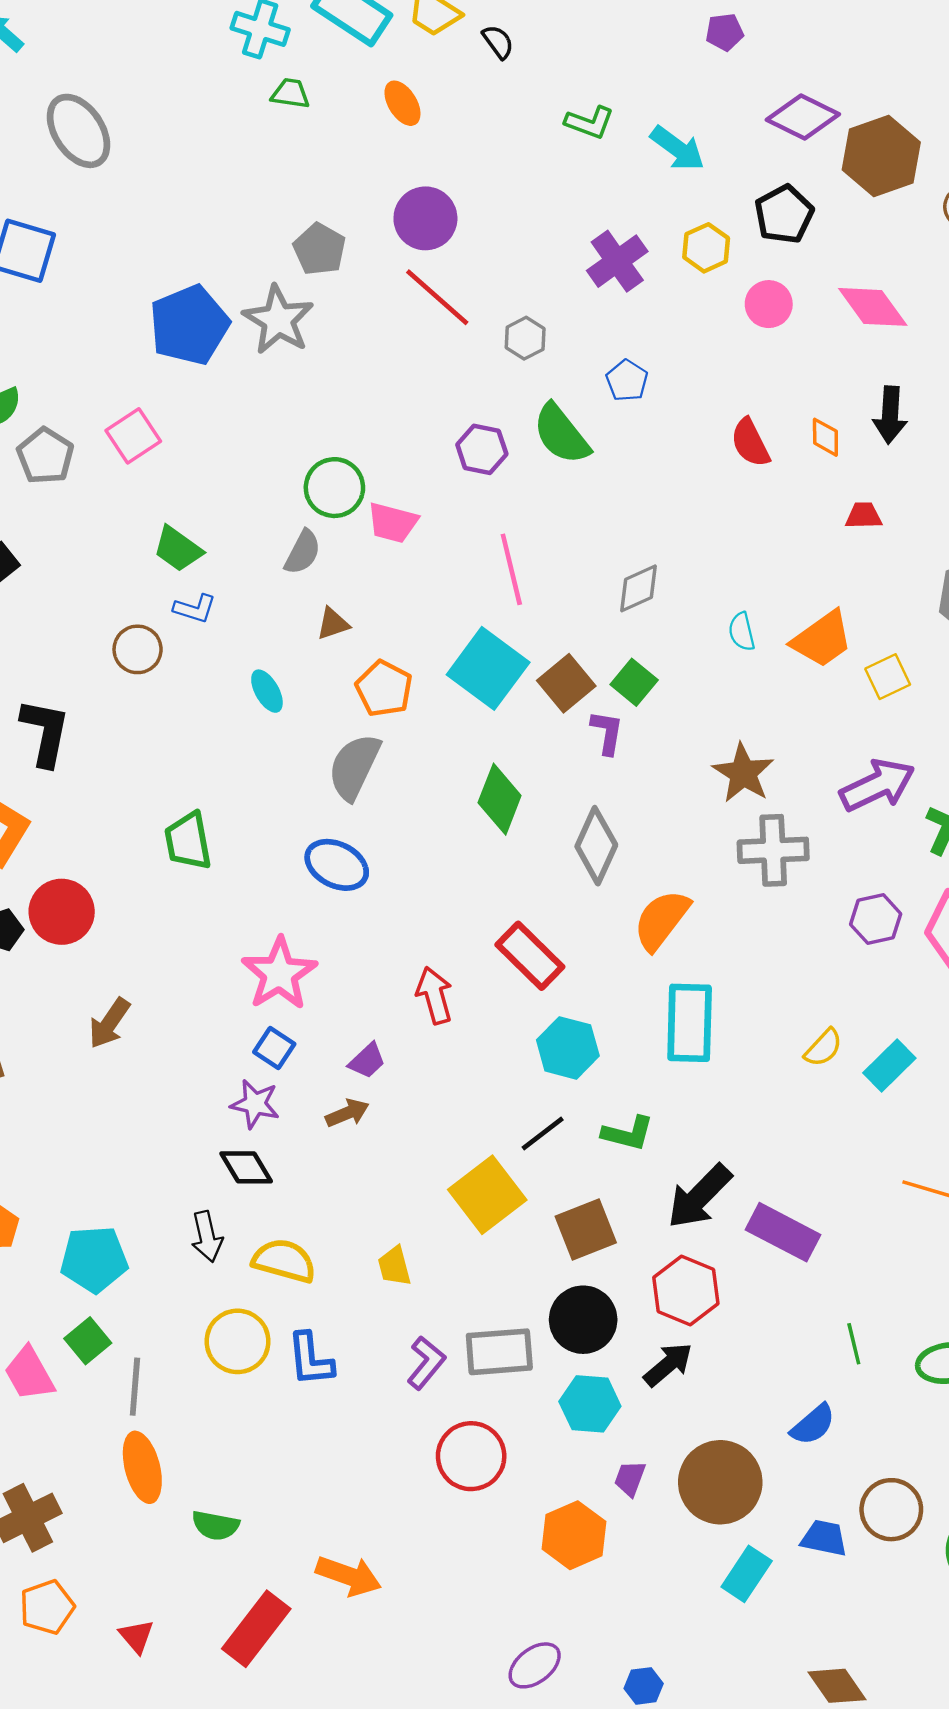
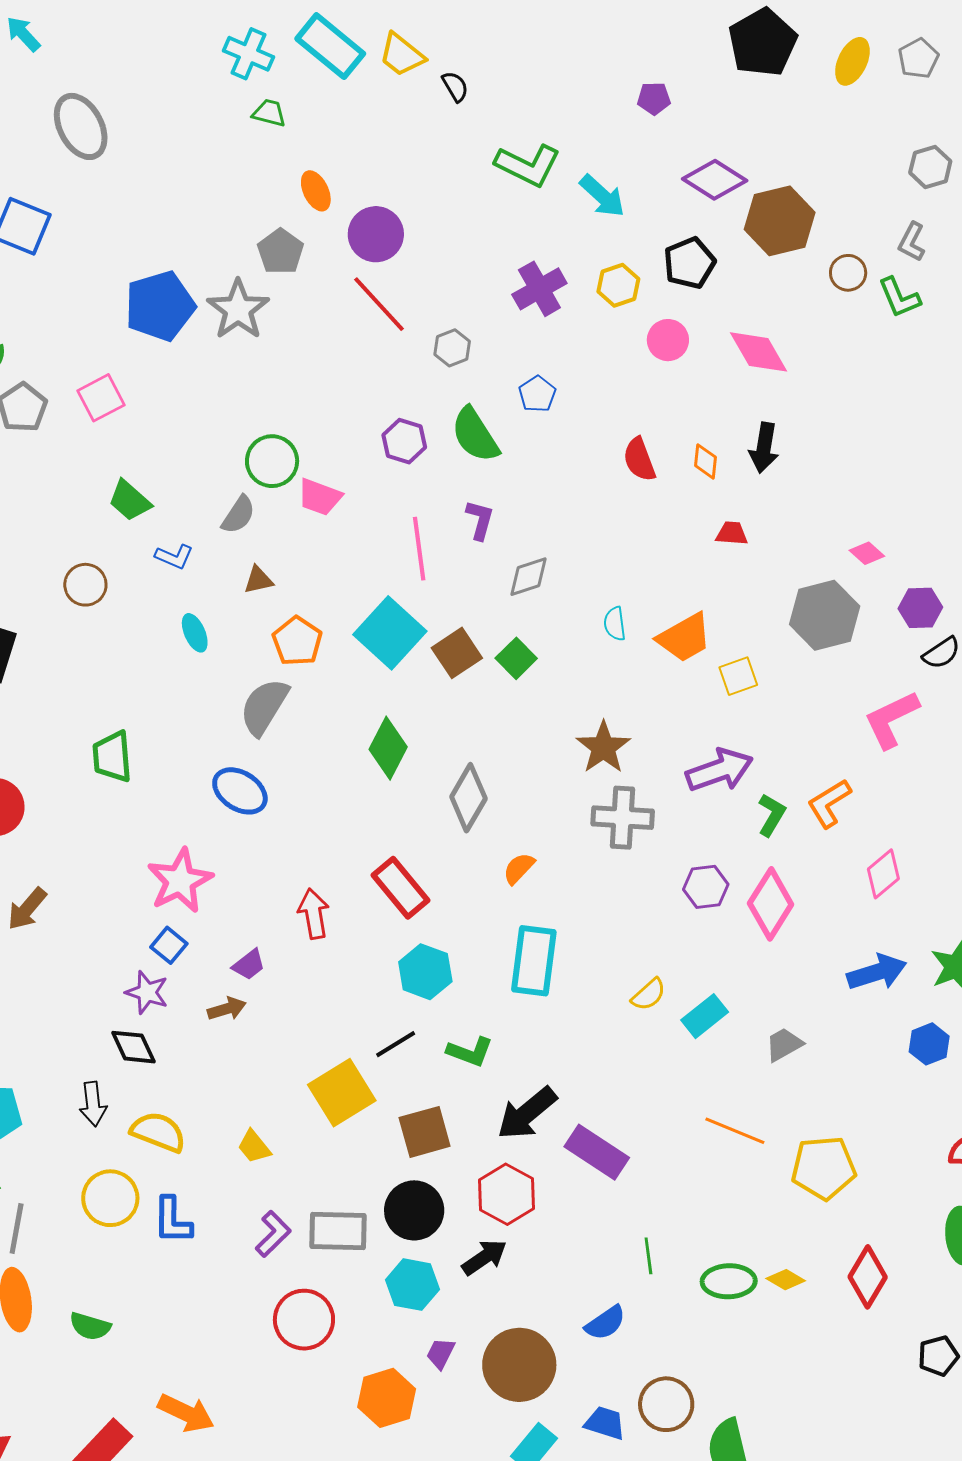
orange ellipse: (402, 103) -> (316, 191), moved
green L-shape: (590, 122) -> (528, 165), size x1.5
blue L-shape: (195, 609) -> (174, 557), moved
purple L-shape: (607, 732) -> (480, 520), moved
orange semicircle: (662, 920) -> (519, 868), size x0.6
yellow trapezoid: (394, 1266) -> (254, 1147), turned -30
green semicircle: (216, 1525) -> (90, 1326), moved

